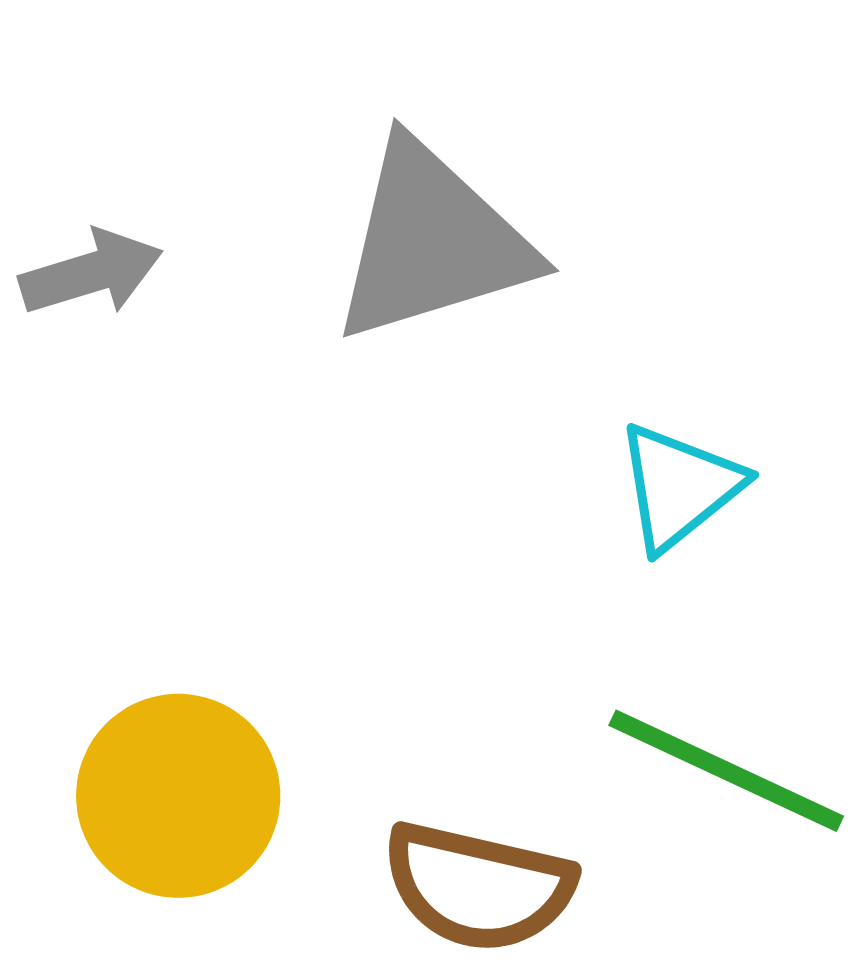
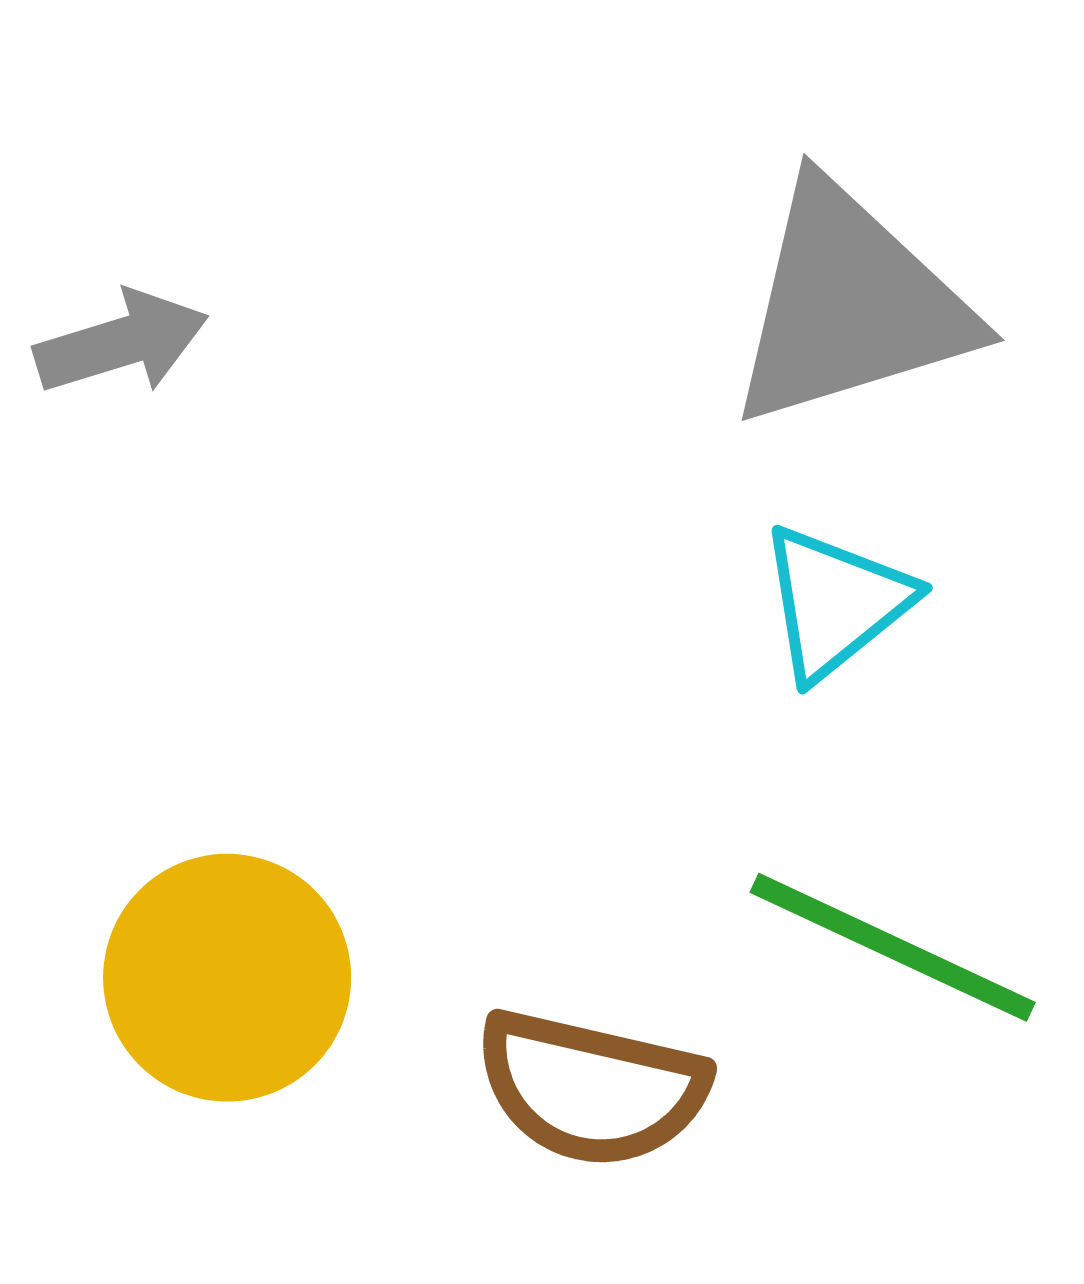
gray triangle: (432, 242) -> (850, 305), moved

